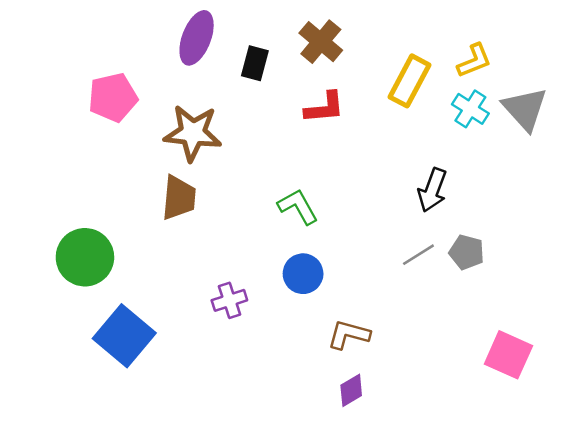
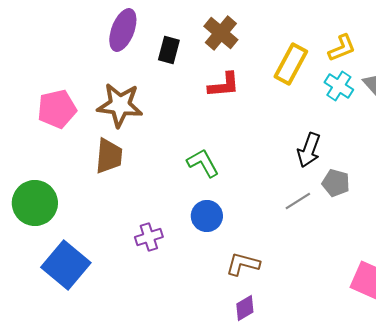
pink pentagon: (113, 97) -> (57, 109), moved
gray pentagon: (467, 252) -> (336, 183), moved

